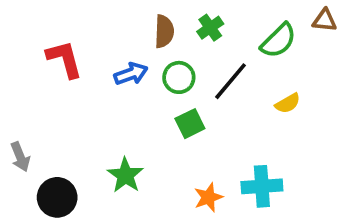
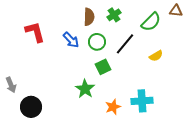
blue arrow: (131, 74) -> (71, 40), turned 66
green star: (125, 175) -> (85, 89), moved

